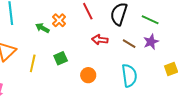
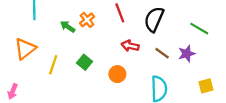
green line: (150, 20) -> (199, 29), moved
green square: (61, 58) -> (85, 62), turned -32
orange circle: (88, 75) -> (117, 74), moved

